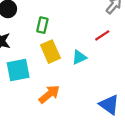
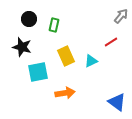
green rectangle: (42, 25) -> (54, 25), moved
orange arrow: (49, 94) -> (65, 93), turned 30

